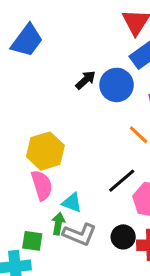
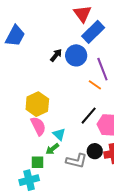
cyan triangle: (72, 203) -> (59, 134), turned 32
green arrow: (58, 224) -> (52, 149), turned -128
gray L-shape: (80, 234) -> (77, 161), moved

